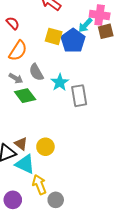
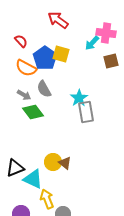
brown square: (106, 31) -> (111, 61), moved
blue pentagon: (73, 41) -> (45, 58), moved
orange semicircle: (18, 51) -> (26, 68), turned 85
cyan star: (60, 82) -> (79, 98), moved
brown triangle: (21, 144) -> (65, 163), moved

